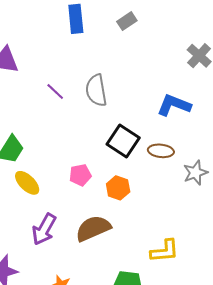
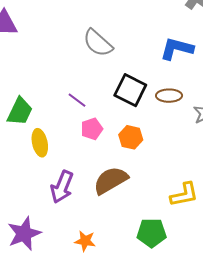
gray semicircle: (96, 90) -> (98, 43), turned -32
purple line: (55, 91) -> (77, 100), moved
yellow ellipse: (27, 183) -> (40, 143), turned 40

